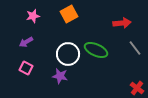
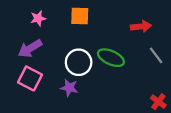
orange square: (69, 14) -> (80, 16), turned 30
purple arrow: (26, 42) -> (30, 48), size x1.5
pink square: (26, 68) -> (30, 78), size x1.5

